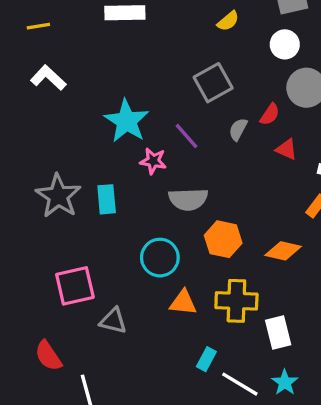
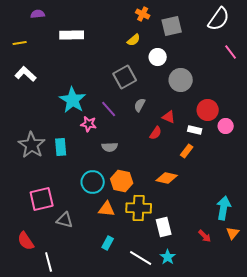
white circle: (285, 44) -> (158, 57), moved
red semicircle: (270, 114) -> (156, 133), moved
gray semicircle: (188, 199) -> (110, 147), size x0.7
orange hexagon: (223, 239) -> (122, 181), moved
cyan rectangle: (206, 359) -> (108, 243), moved

